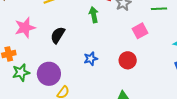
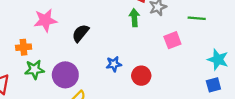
green arrow: (94, 15) -> (134, 18), moved
red circle: (128, 60) -> (141, 76), moved

